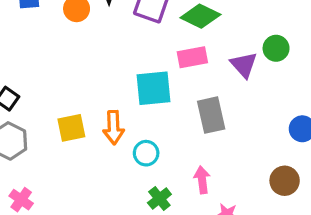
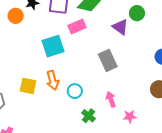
pink rectangle: (192, 57) -> (77, 26), moved
cyan square: (153, 88) -> (53, 46), moved
yellow square: (71, 128) -> (28, 86), turned 36

